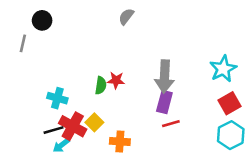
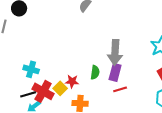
red star: (116, 80) -> (72, 81), moved
green semicircle: (101, 85) -> (95, 72), moved

